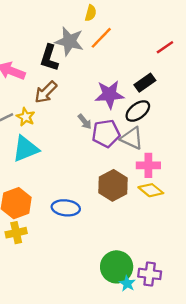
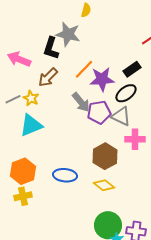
orange line: (101, 38) -> (84, 69), moved
gray arrow: (85, 122) -> (81, 102), size x1.5
yellow diamond: (151, 190) -> (104, 185), moved

